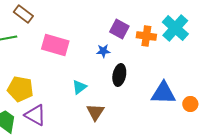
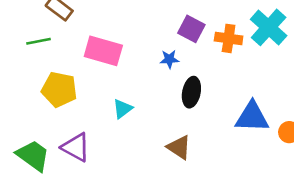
cyan triangle: (79, 87) -> (123, 109), moved
yellow pentagon: (20, 89) -> (59, 89), moved
brown triangle: (95, 112) -> (179, 147), moved, turned -30

